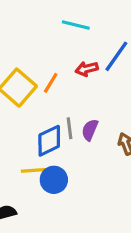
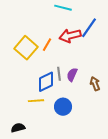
red arrow: (87, 69) -> (70, 36), size x1.5
blue circle: (54, 180) -> (63, 107), moved

